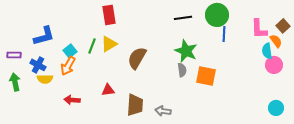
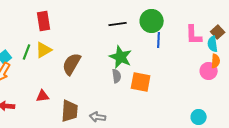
orange semicircle: (276, 41) -> (216, 61), moved, turned 40
cyan semicircle: (267, 51) -> (213, 44), moved
cyan circle: (276, 108) -> (199, 117), moved

